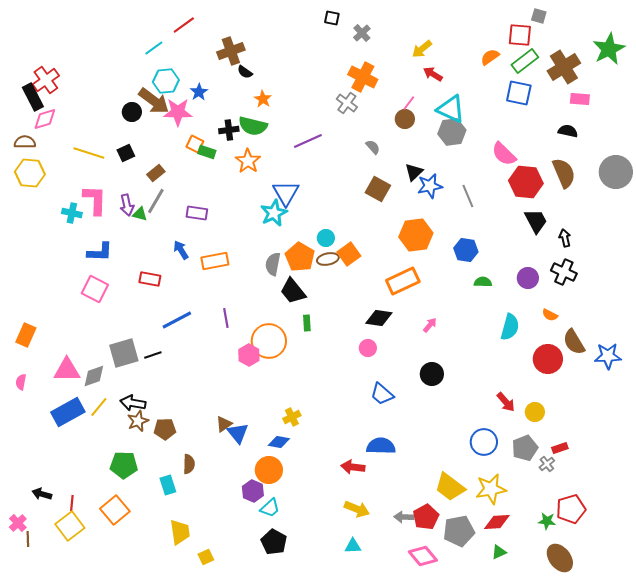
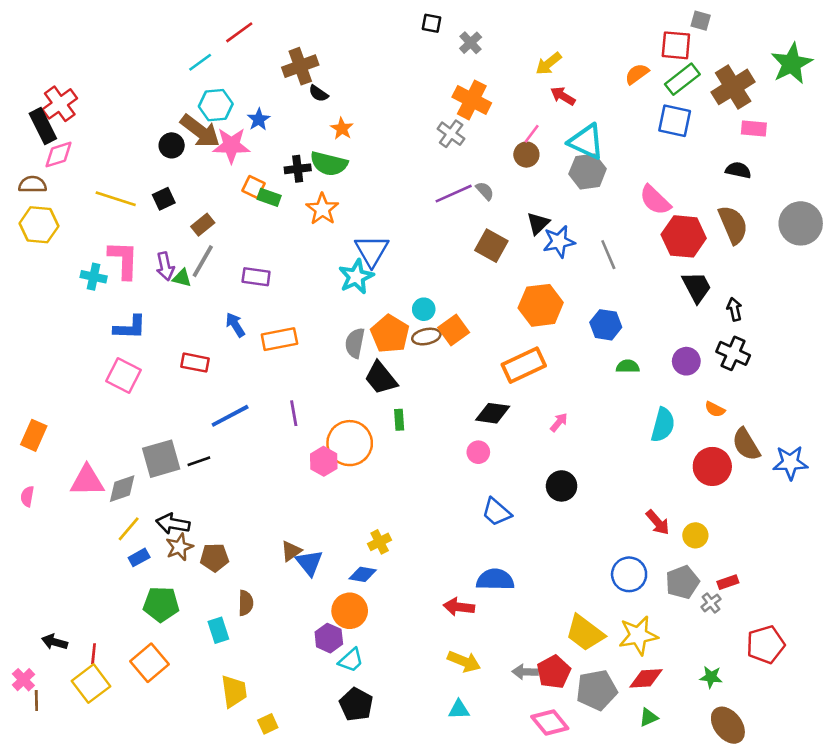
purple line: (308, 141) -> (454, 194), moved
blue rectangle: (68, 412) -> (139, 557), moved, size x0.5
red pentagon: (571, 509) -> (766, 645), moved

